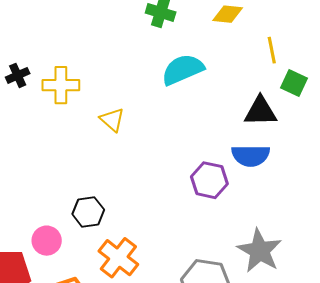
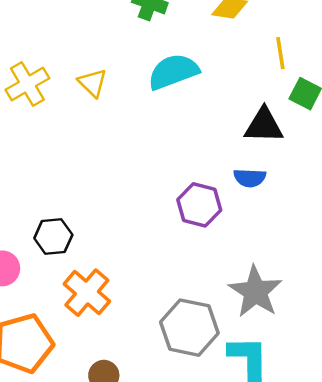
yellow cross: (61, 85) -> (27, 84), turned -33
yellow triangle: (112, 120) -> (92, 83), moved
blue semicircle: (251, 156) -> (250, 178), size x0.7

